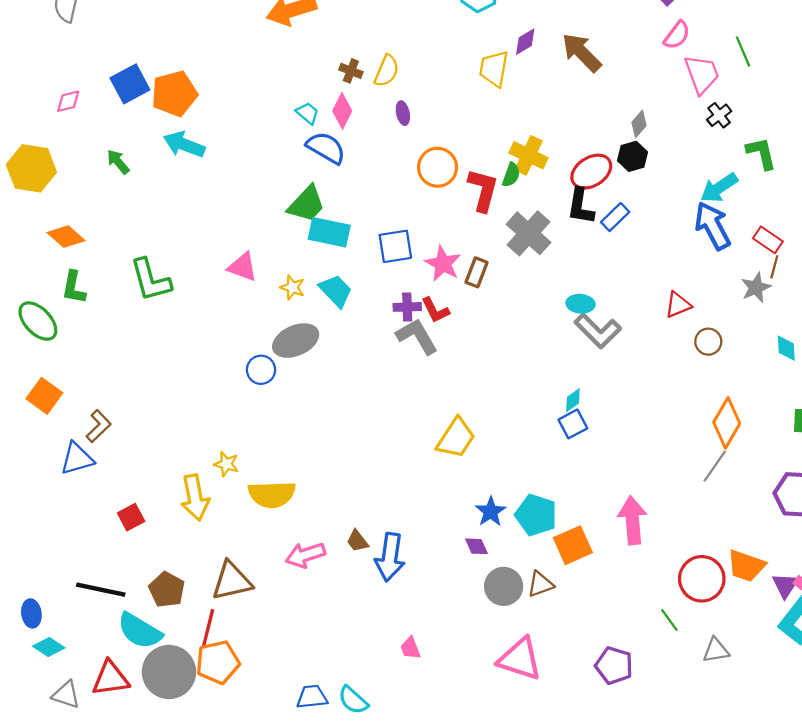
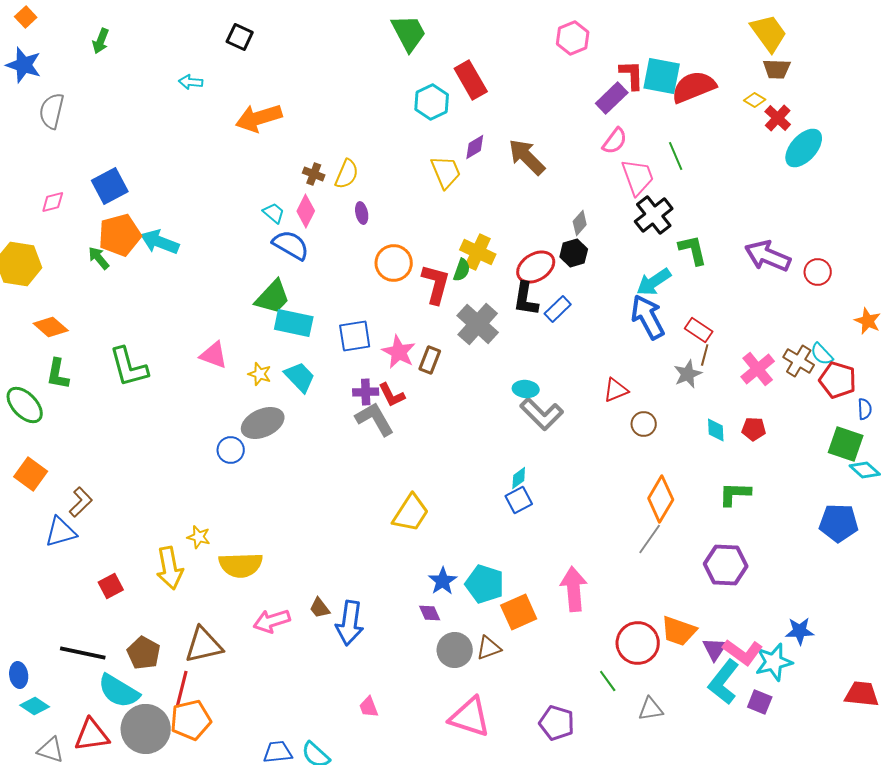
yellow trapezoid: (494, 69) -> (446, 172), turned 147
orange pentagon: (174, 94) -> (120, 235), moved
black cross: (719, 115) -> (654, 215), size x1.6

